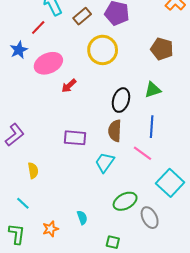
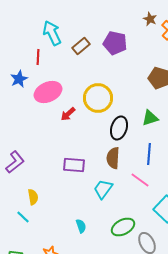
red line: (38, 27) -> (38, 57), turned -42
yellow circle: (103, 50) -> (98, 98), moved
cyan line: (23, 203) -> (23, 217), moved
cyan semicircle: (82, 218) -> (81, 226), moved

